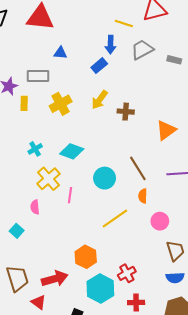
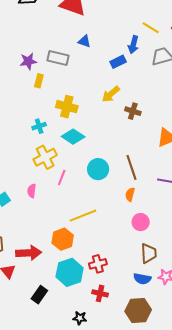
yellow cross: (61, 104) -> (67, 107), moved, turned 30
pink semicircle: (35, 207) -> (32, 191), moved
yellow line: (115, 219) -> (83, 216), moved

